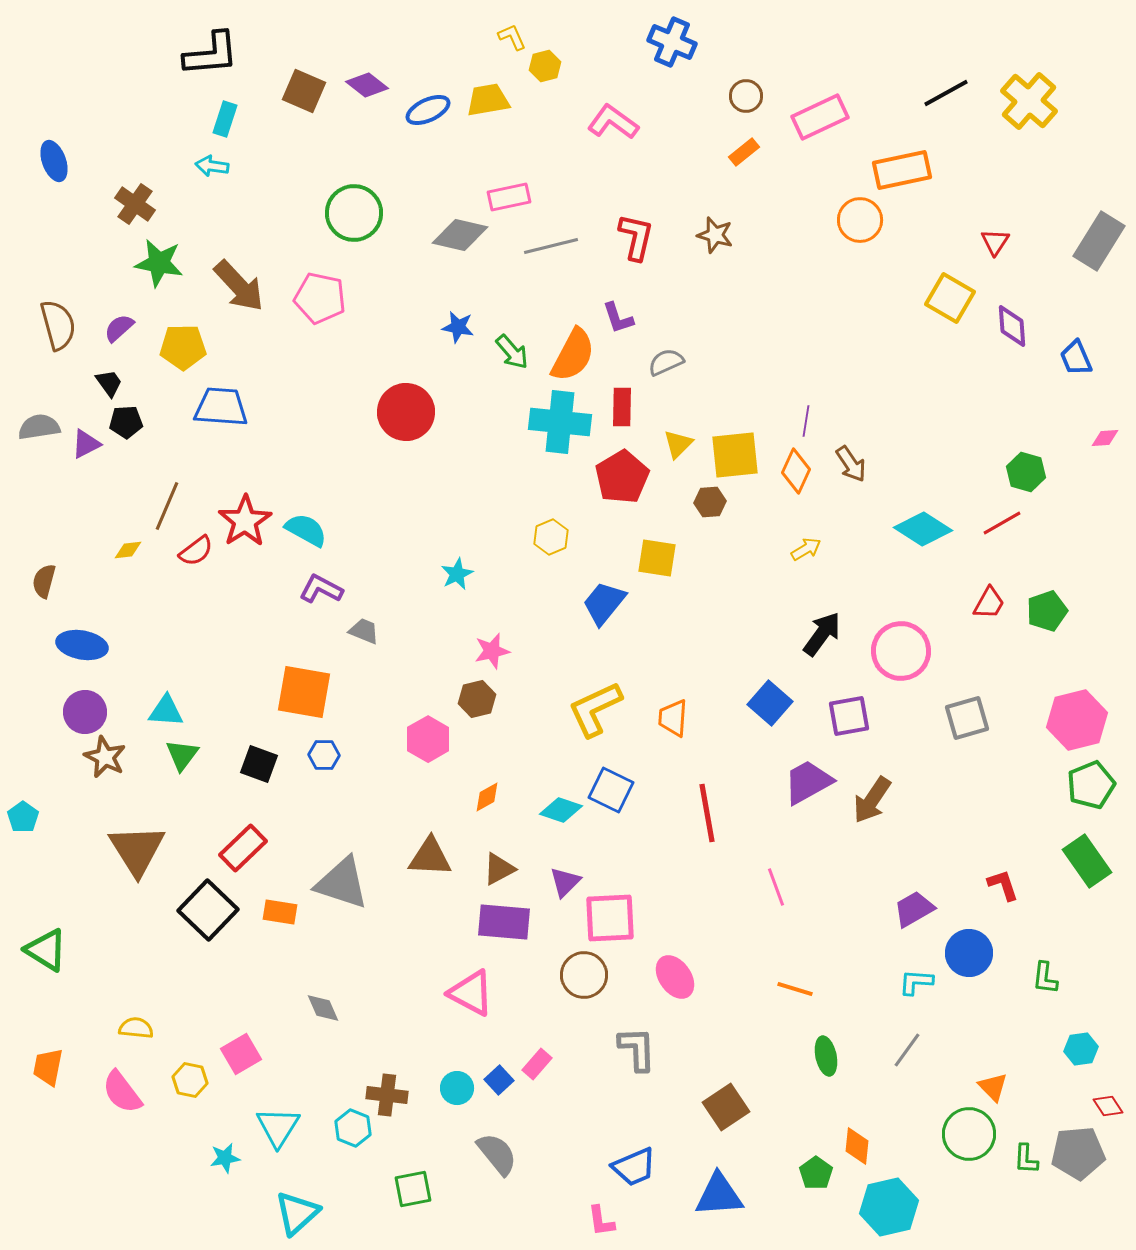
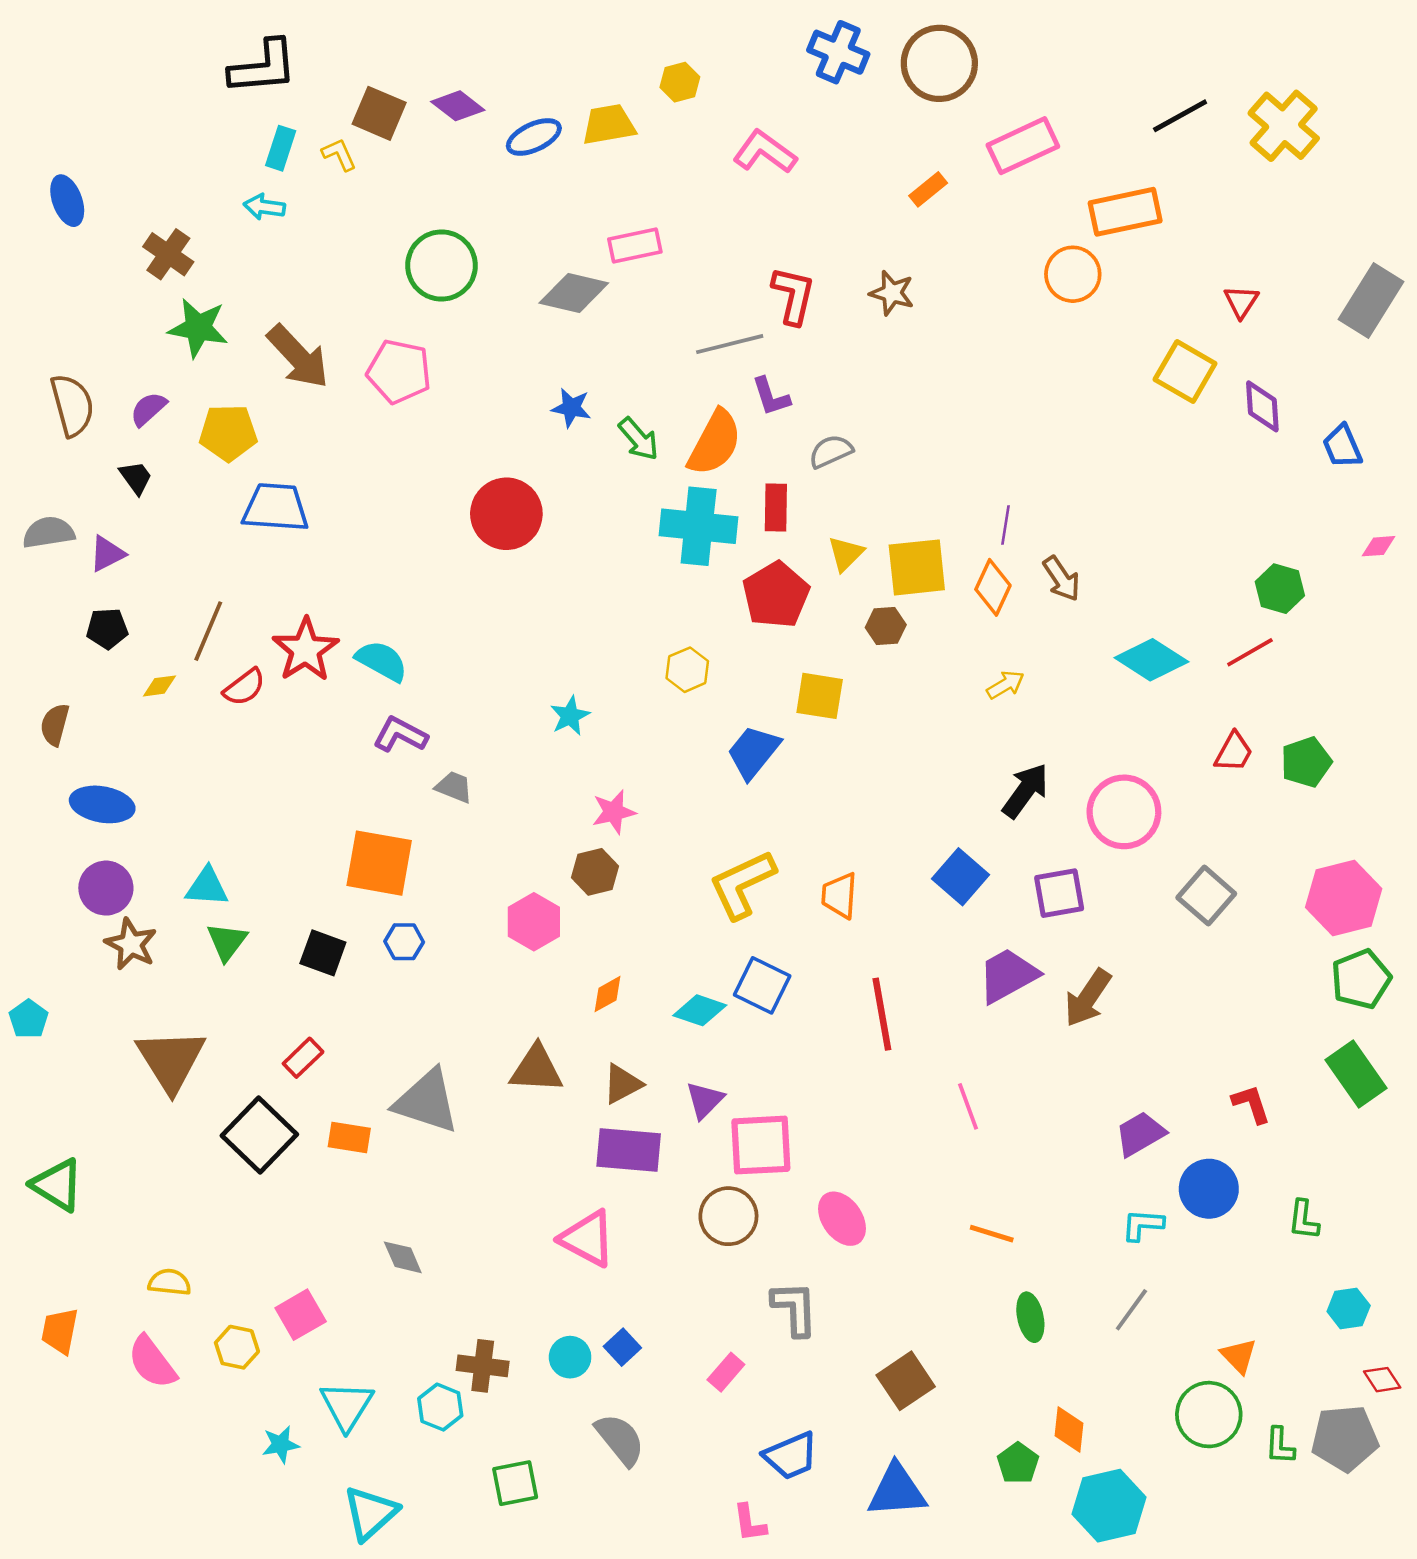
yellow L-shape: (512, 37) -> (339, 154), moved
brown circle: (746, 96) -> (939, 63), moved, size x1.8
gray line: (551, 246) -> (730, 344), moved
black pentagon: (126, 422) -> (107, 629), moved
gray square: (967, 718) -> (1206, 896), turned -33
red rectangle: (243, 848) -> (303, 1058), size x0.7
pink rectangle: (537, 1064) -> (726, 1372), moved

